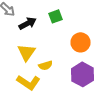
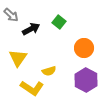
green square: (56, 16) -> (59, 22), turned -32
yellow triangle: (26, 52) -> (18, 58), moved

